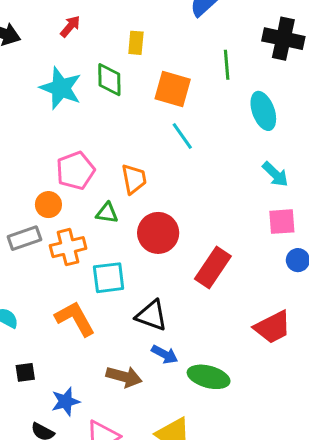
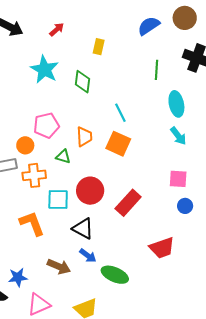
green diamond: (109, 80) -> (82, 82), moved
orange square: (173, 89) -> (118, 144), moved
cyan arrow: (275, 174) -> (178, 136), moved
red circle: (158, 233) -> (90, 191), moved

